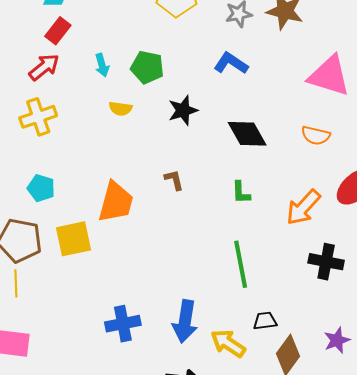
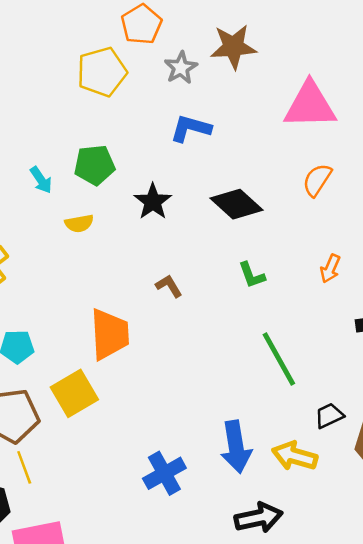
orange semicircle: (316, 135) -> (317, 180), turned 128
orange arrow: (303, 207) -> (330, 269), size x0.6

